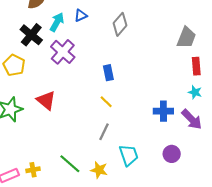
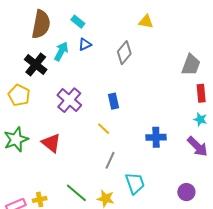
purple cross: (63, 52) -> (69, 100), moved
red triangle: (46, 100) -> (51, 143), moved
yellow line: (106, 102) -> (104, 129), moved
blue cross: (163, 111) -> (156, 137), moved
purple circle: (172, 154) -> (186, 192), moved

